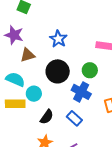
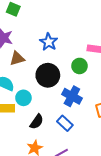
green circle: (90, 70) -> (79, 66), moved

